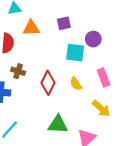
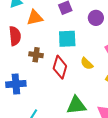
cyan square: (75, 53) -> (67, 39), moved
brown cross: (18, 71) -> (36, 55), moved

